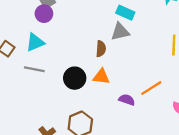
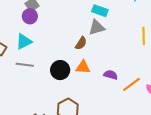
brown semicircle: (101, 49) -> (81, 43), turned 32
orange line: (151, 88) -> (131, 84), moved
purple semicircle: (127, 100) -> (111, 75), moved

